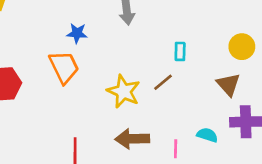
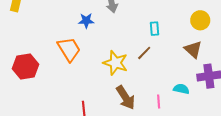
blue star: (77, 33) -> (86, 21), moved
brown arrow: (132, 139) -> (126, 98), turned -115

